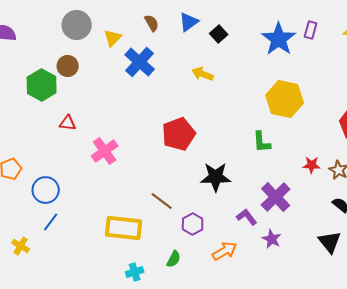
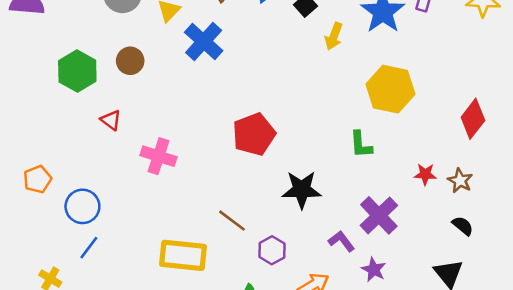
brown circle: (68, 66) -> (130, 61), moved
yellow arrow: (203, 74) -> (334, 36), moved, turned -90
red triangle: (68, 123) -> (111, 120), turned 30
pink cross: (105, 151) -> (159, 156), turned -36

